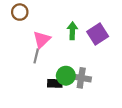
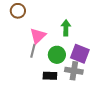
purple square: (98, 34) -> (80, 54), moved, turned -36
green circle: (66, 76) -> (57, 55), moved

